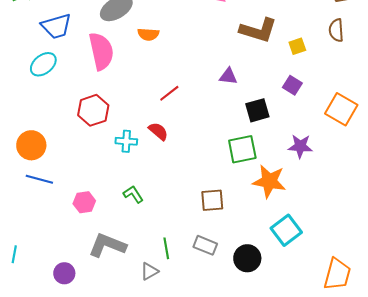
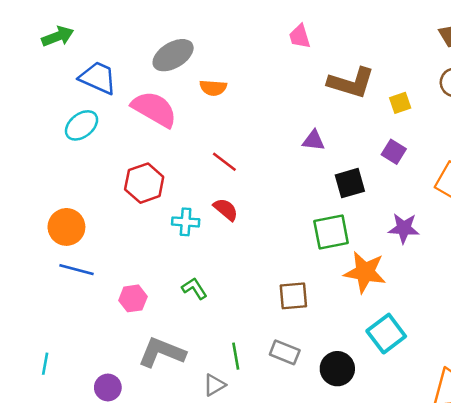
blue trapezoid: (56, 26) -> (98, 78), turned -140
pink semicircle: (101, 51) -> (154, 109), turned -48
red line: (169, 93) -> (224, 162), moved, turned 75

